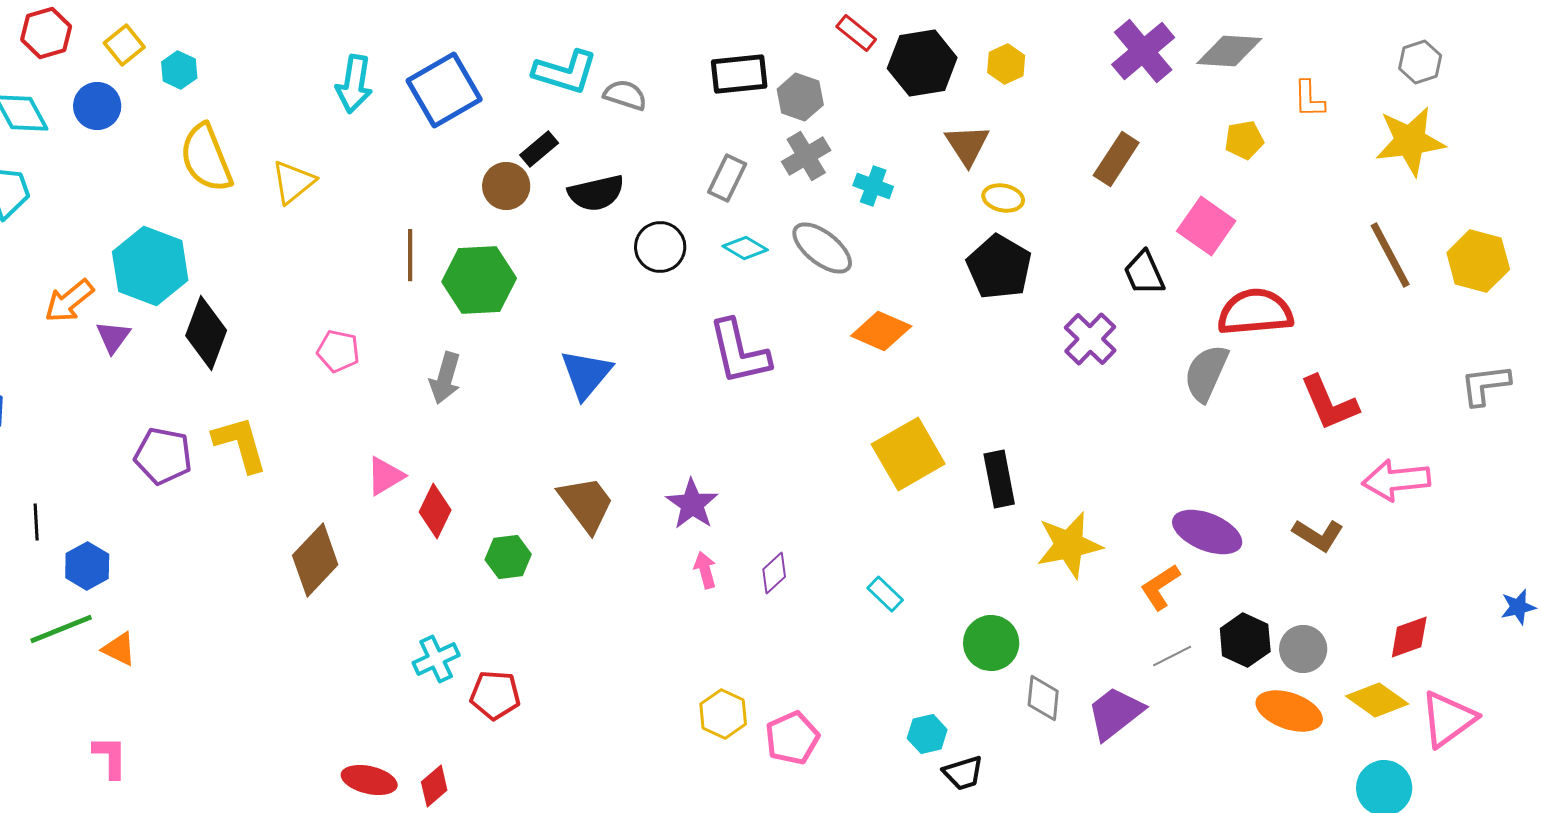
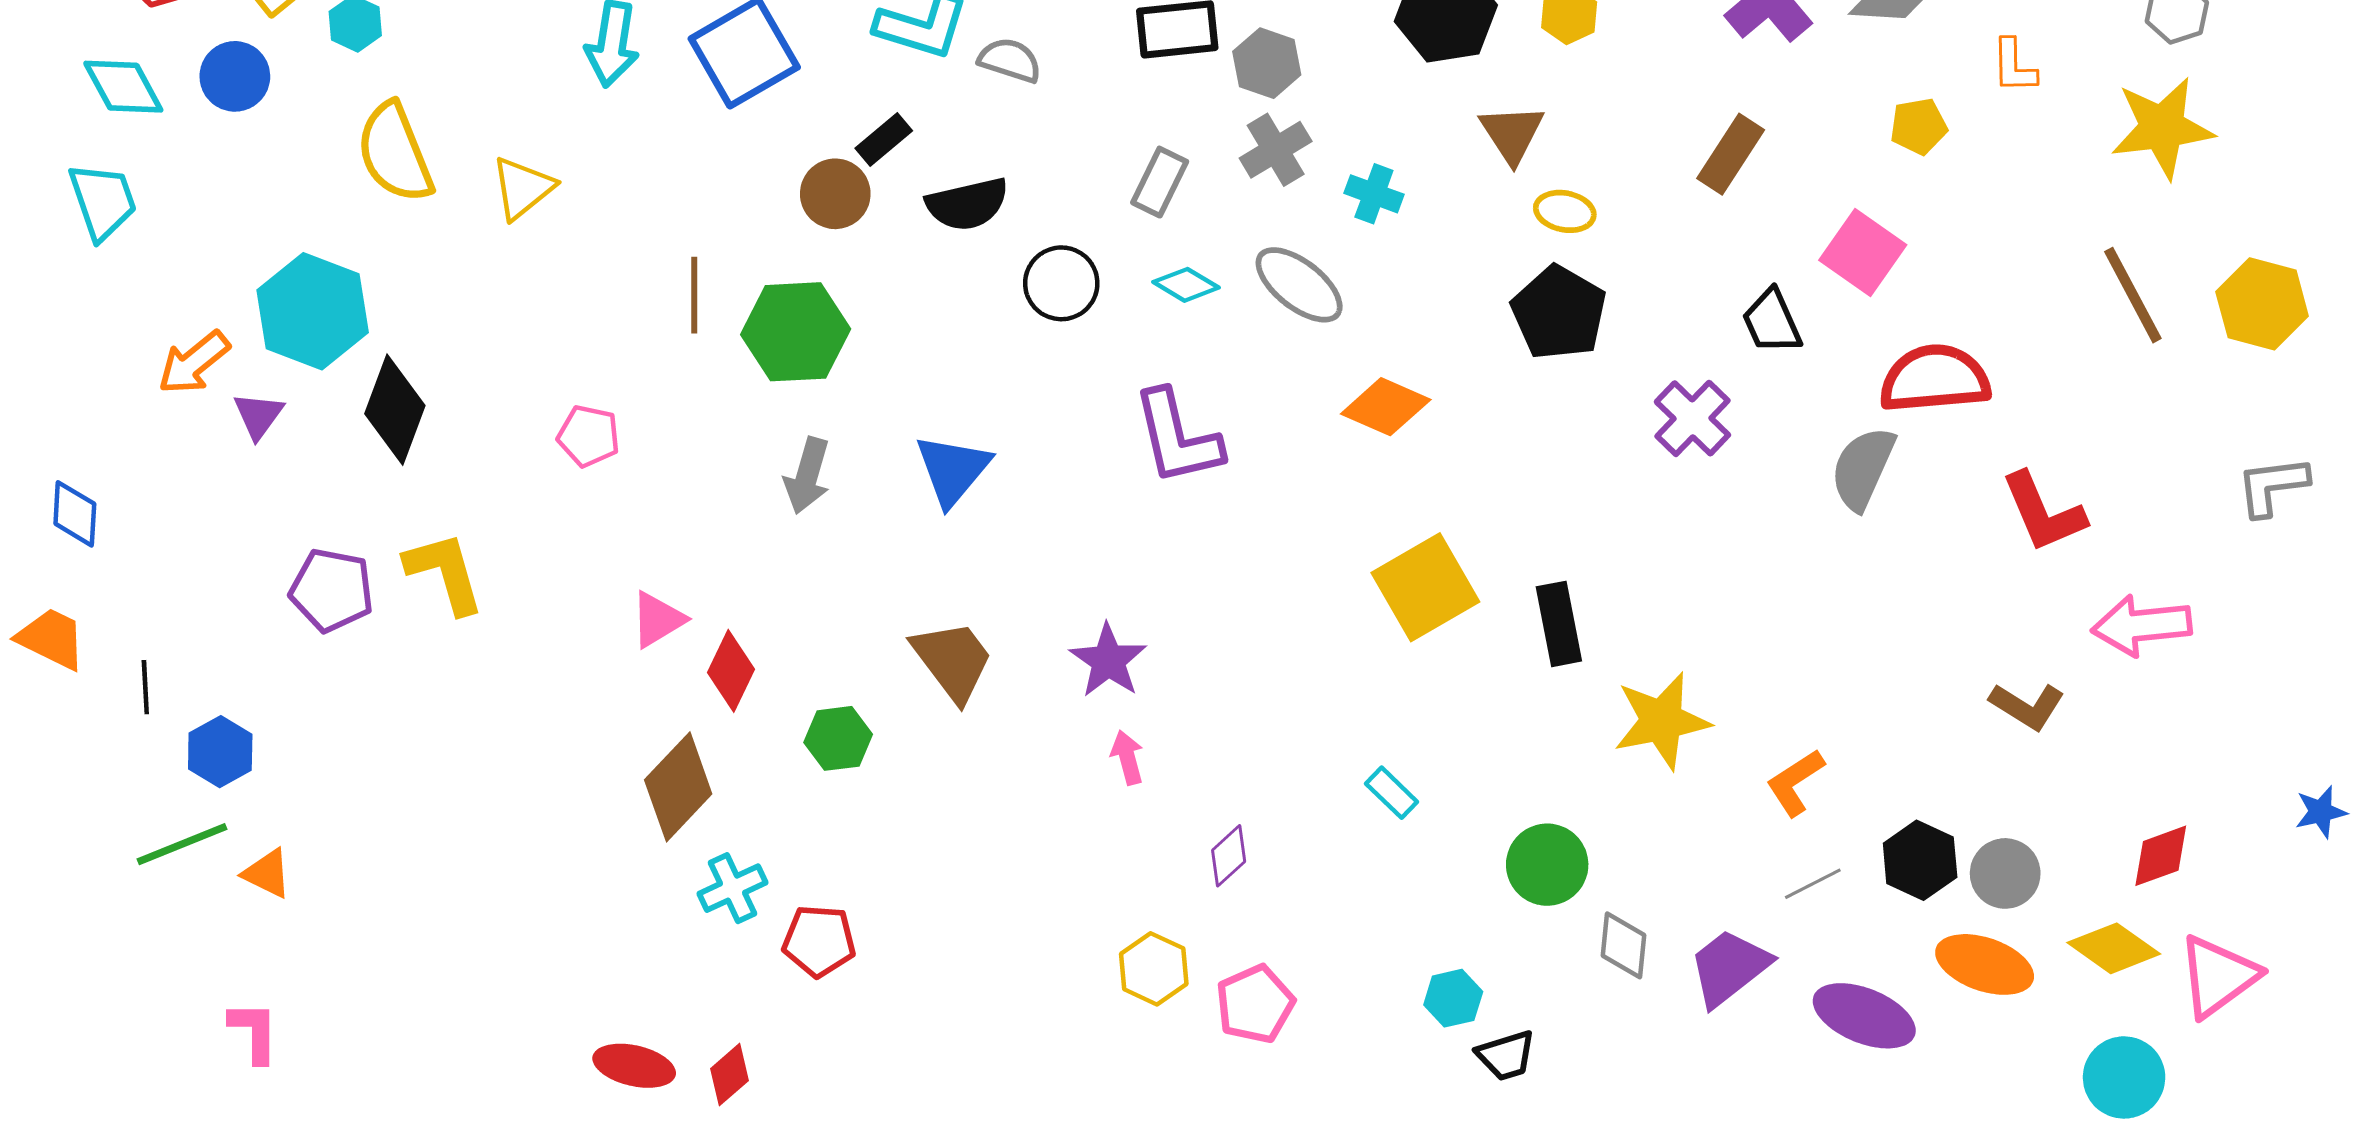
gray arrow: (445, 378) -> (807, 476), moved
purple ellipse: (1207, 532) -> (1864, 1016), moved
brown diamond: (315, 560) -> (678, 787), moved
purple diamond: (774, 573) -> (1229, 856), moved

